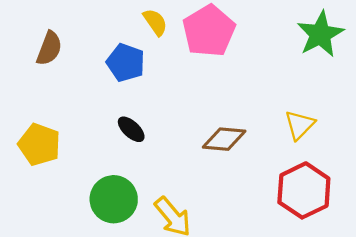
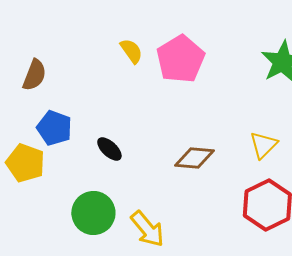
blue pentagon: (126, 63) -> (54, 128), moved

